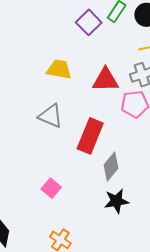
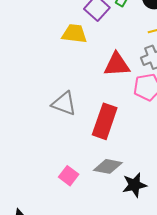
yellow trapezoid: (59, 69) -> (74, 34), moved
gray diamond: (111, 167) -> (108, 166), moved, turned 64

